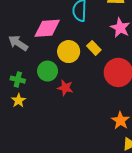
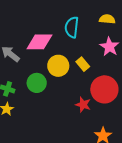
red star: (65, 88) -> (83, 105), moved

